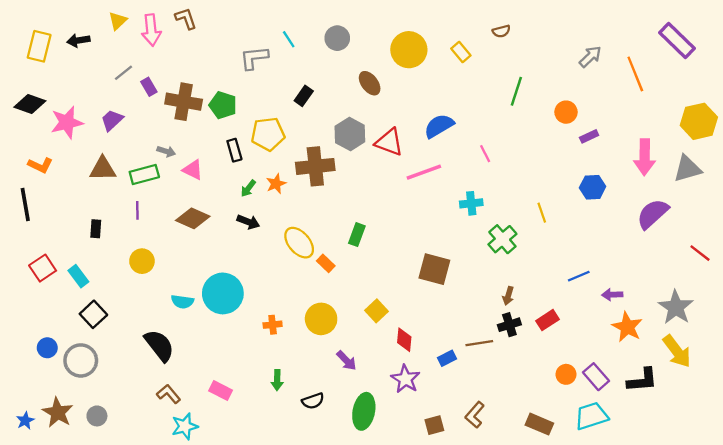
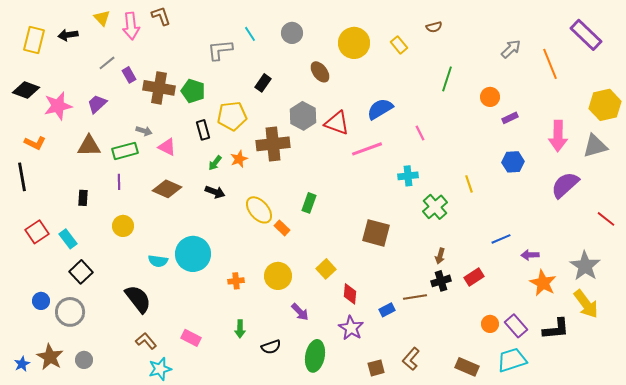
yellow triangle: (118, 21) -> (102, 18), turned -30

